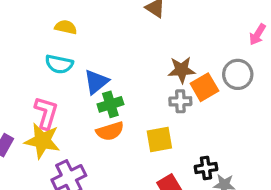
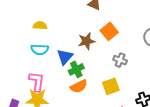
brown star: (182, 70) -> (86, 41), moved
orange square: (204, 87) -> (109, 31), moved
gray cross: (180, 101) -> (120, 60), turned 32

